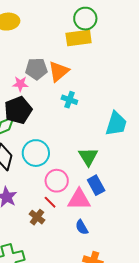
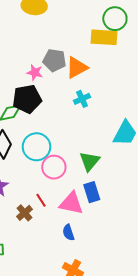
cyan cross: (69, 100) -> (82, 99), turned 35
pink circle: (57, 181) -> (54, 167), moved

